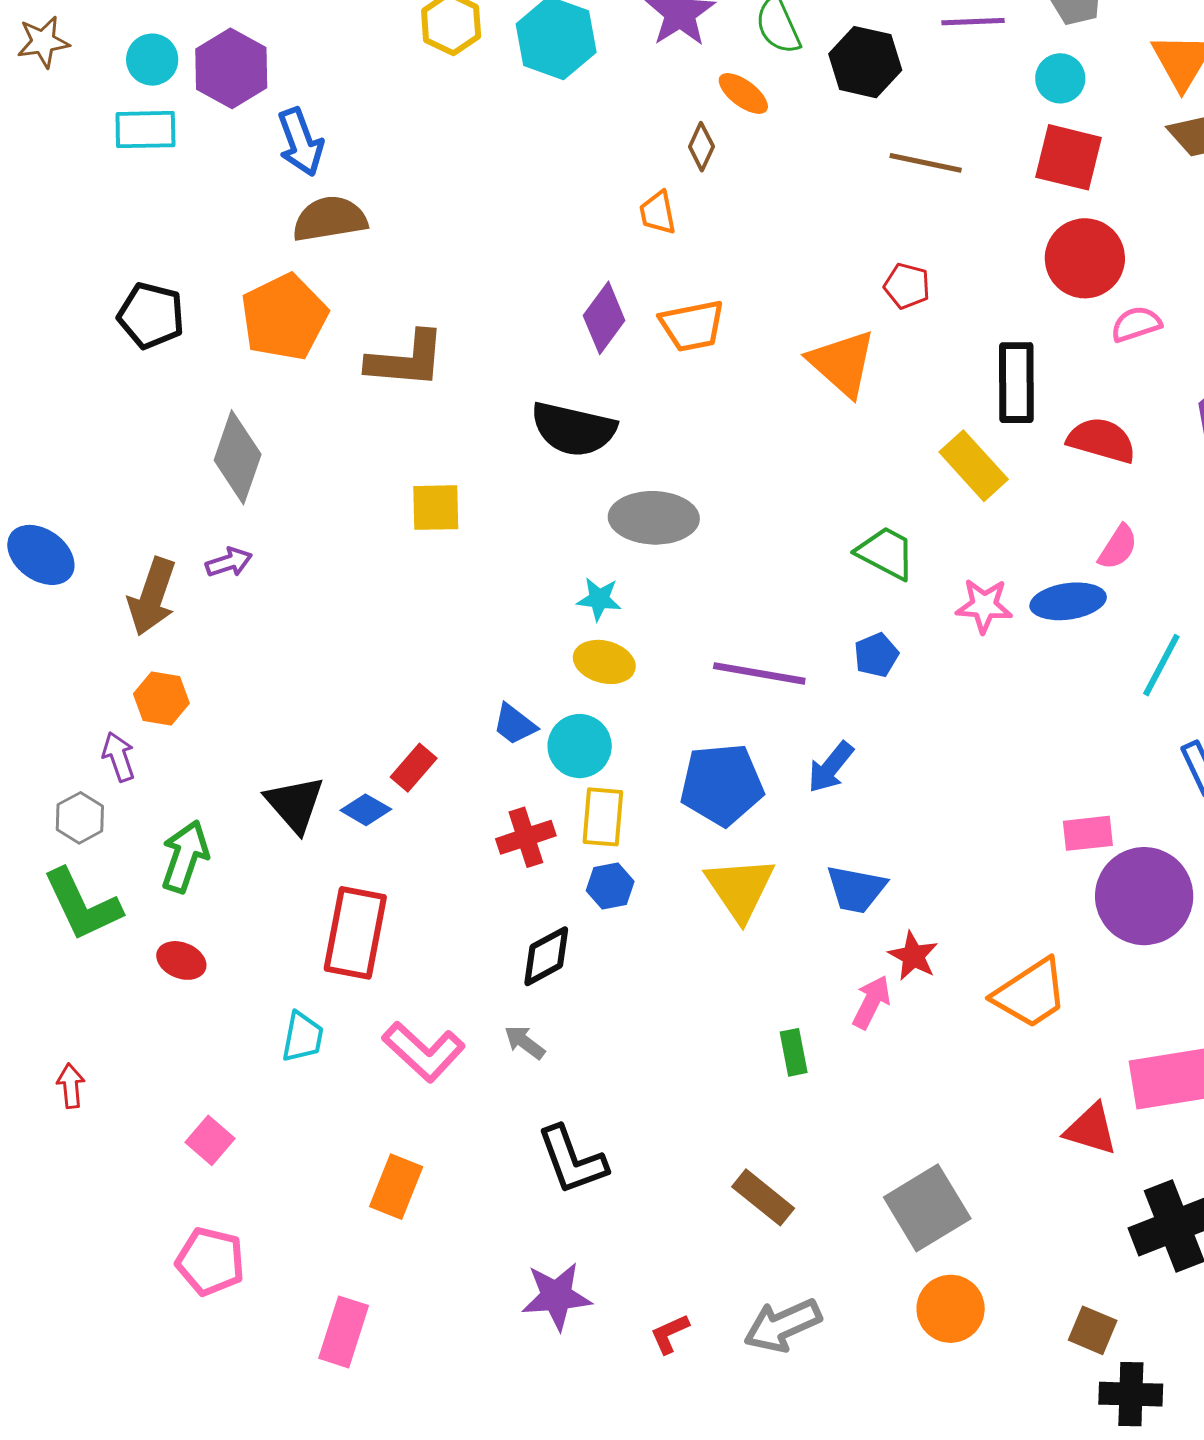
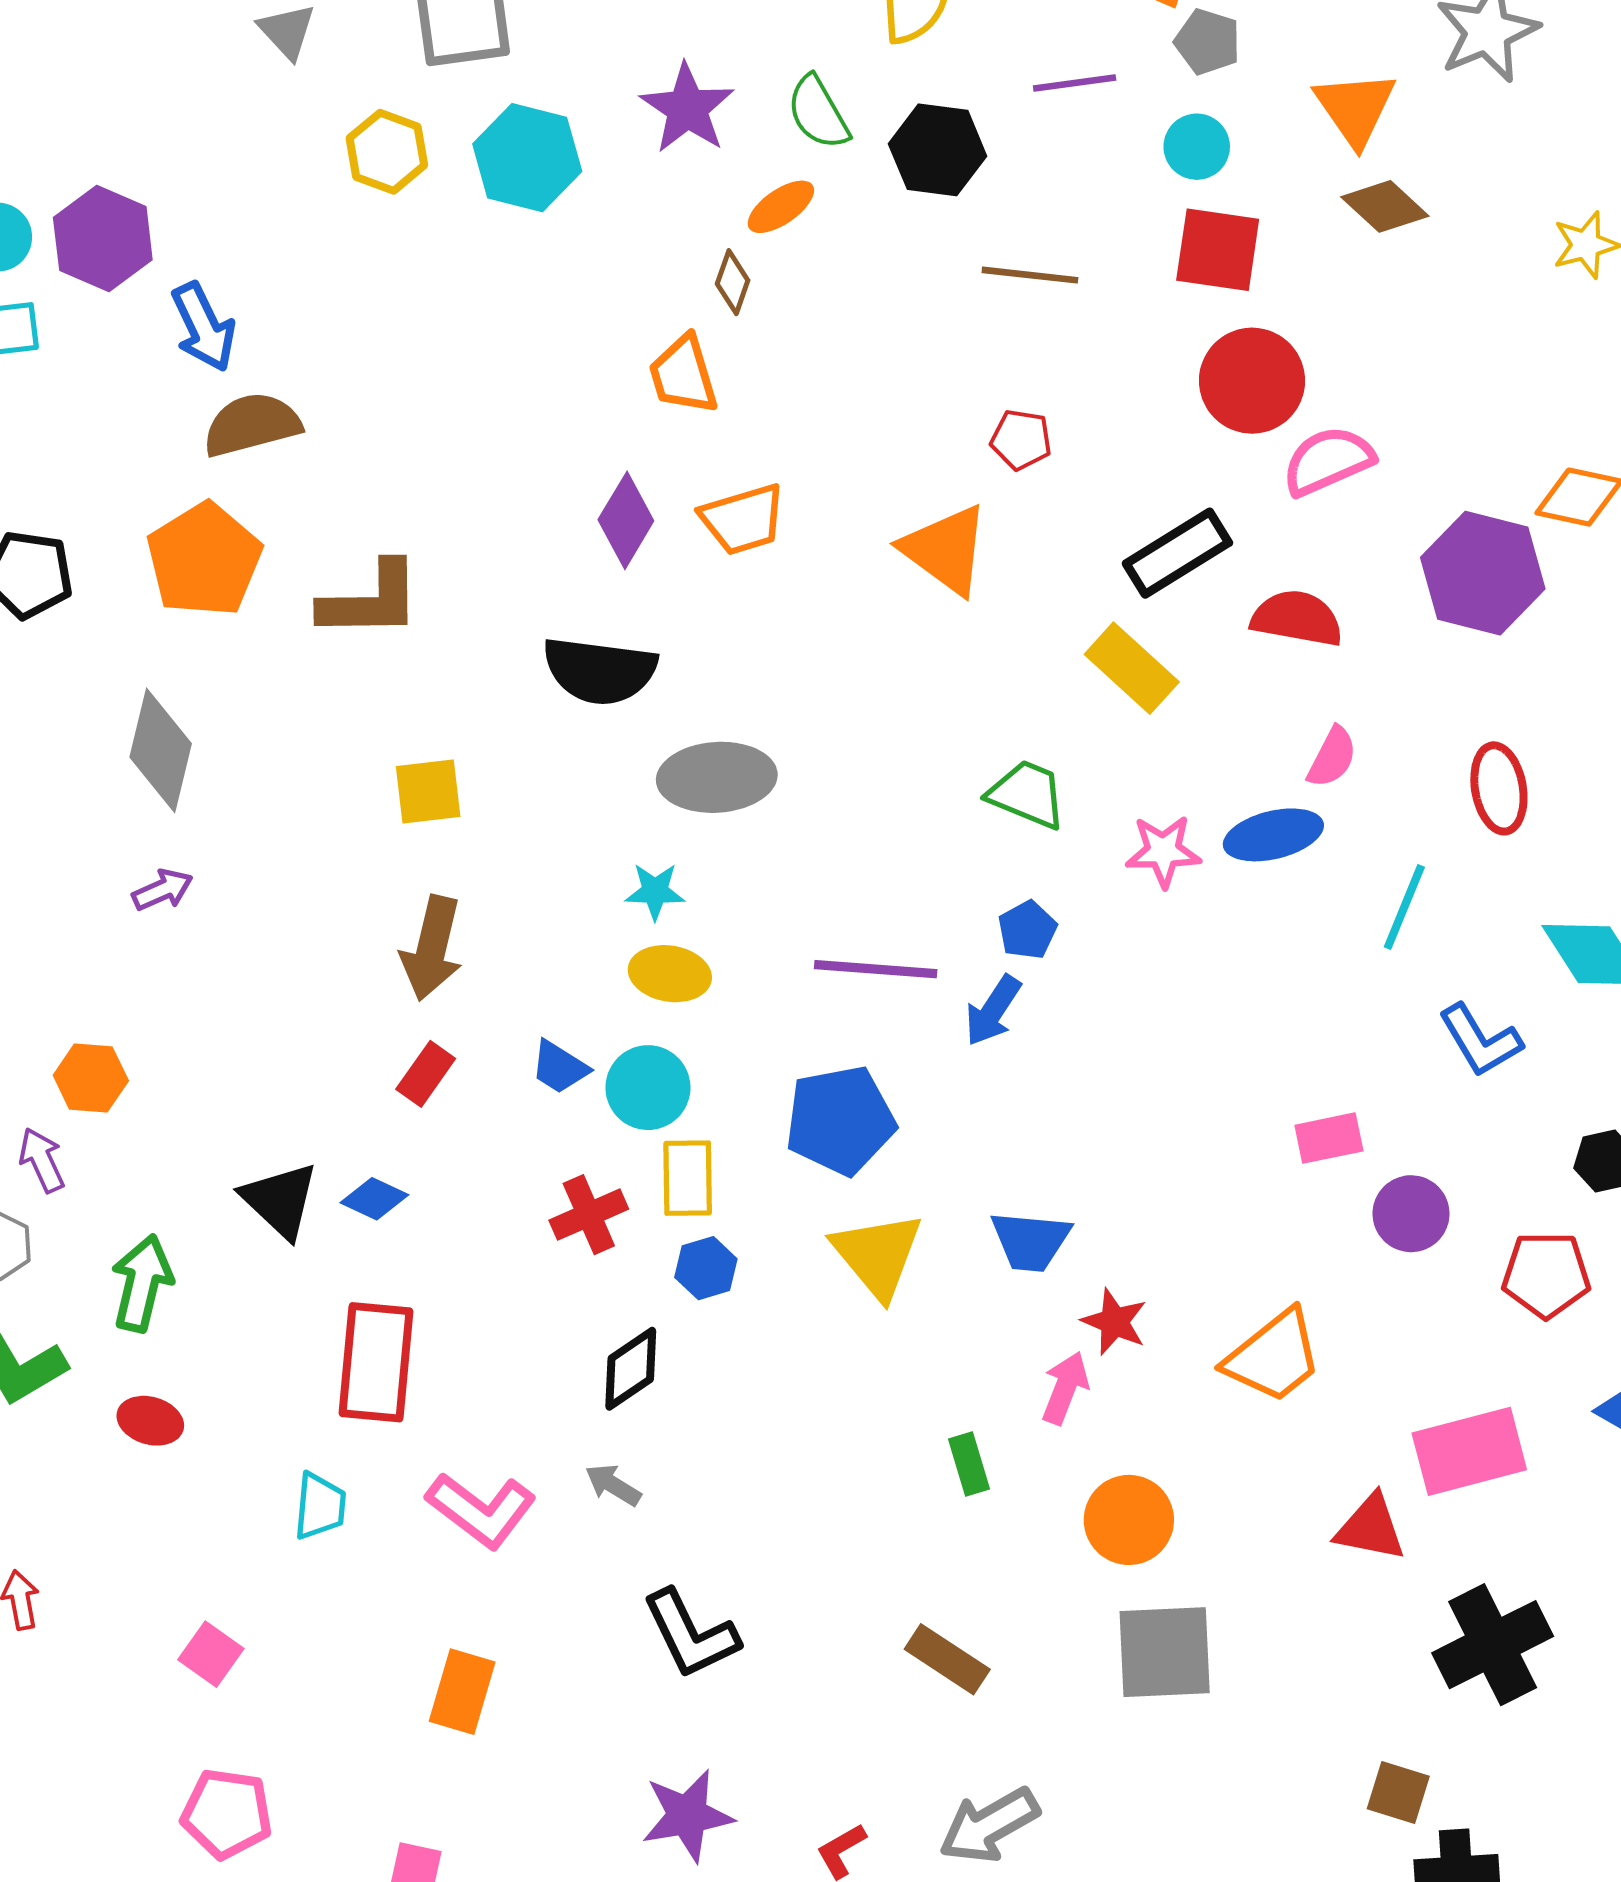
orange ellipse: (743, 93) -> (781, 207), turned -66
orange trapezoid: (658, 213) -> (683, 375), size x1.4
pink semicircle: (1136, 324) -> (1328, 461), size x1.4
black rectangle: (1016, 383) -> (1177, 553), turned 64
brown arrow: (152, 597) -> (432, 948), moved
blue arrow: (831, 767) -> (993, 1011), moved
red rectangle: (414, 768) -> (426, 1074), moved
purple circle: (1144, 896) -> (1411, 1214), size x0.6
gray square: (927, 1208) -> (1165, 1652), turned 34
orange circle: (951, 1309) -> (1129, 1520), moved

